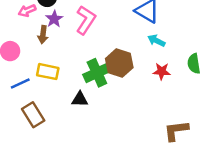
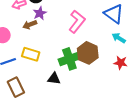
pink L-shape: (86, 20) -> (77, 22), moved
brown arrow: (43, 35) -> (30, 25), turned 56

